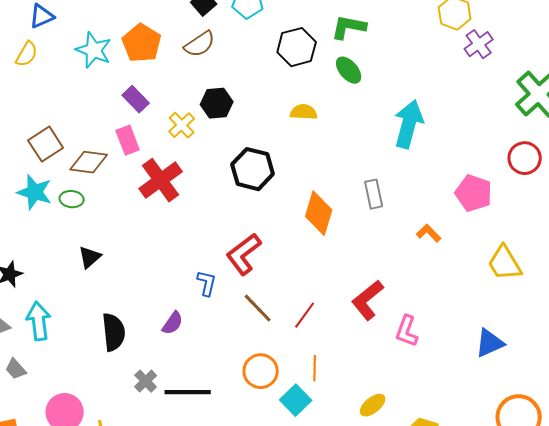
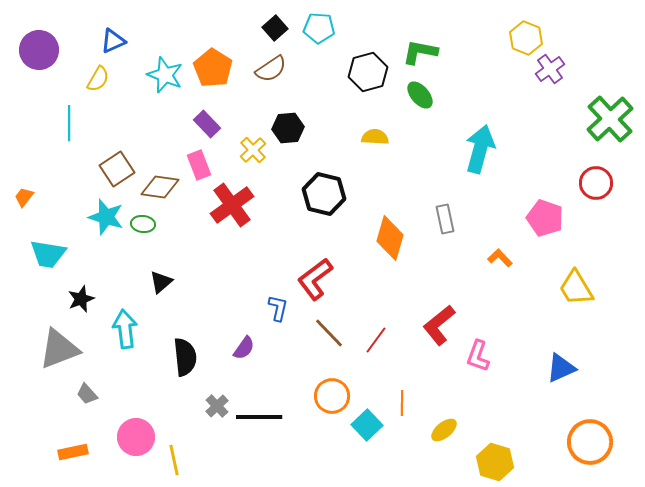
cyan arrow: (39, 321) -> (125, 329), moved
orange line: (315, 368) -> (402, 403), moved

